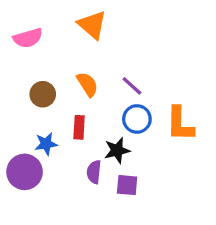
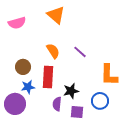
brown circle: (43, 94) -> (23, 67), moved
blue circle: (137, 119) -> (100, 101), moved
red rectangle: (79, 127) -> (48, 77), size x1.5

